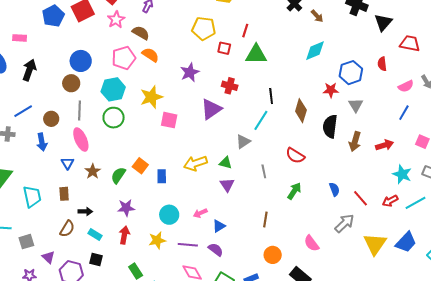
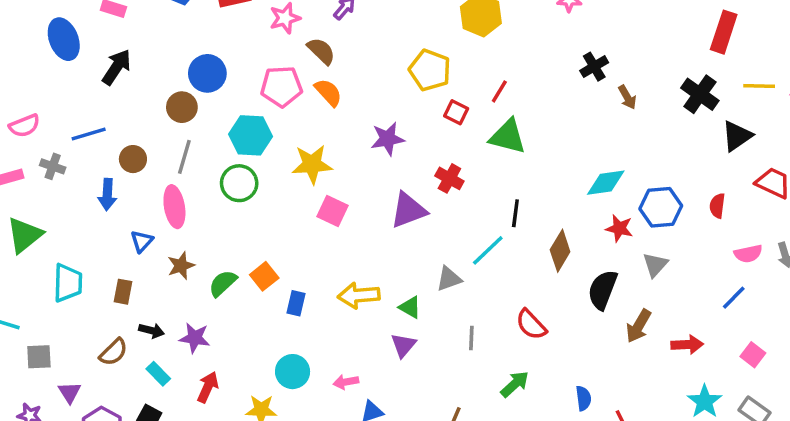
cyan diamond: (315, 51) -> (606, 183), moved
purple star: (126, 208) -> (195, 338), moved

